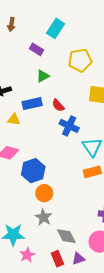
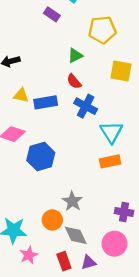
green triangle: (43, 76) -> (75, 56), moved
blue rectangle: (32, 104) -> (46, 102), moved
orange circle: (44, 193) -> (52, 220), moved
gray star: (43, 217) -> (72, 201), moved

